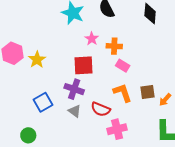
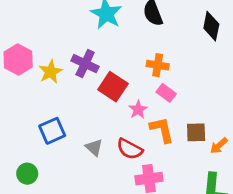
pink star: (92, 39) -> (138, 110), moved
red square: (84, 65) -> (113, 87), turned 30
purple cross: (74, 89) -> (85, 64), moved

